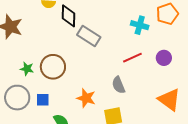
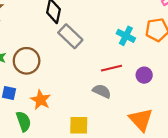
gray semicircle: (118, 85) -> (102, 91), moved, turned 126
orange star: (86, 98) -> (41, 100), moved

